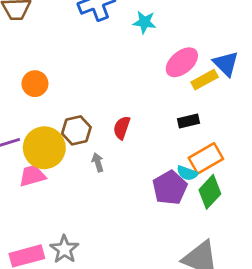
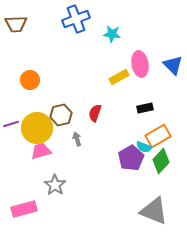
pink ellipse: (182, 62) -> (140, 64), turned -60
yellow rectangle: (205, 80) -> (119, 77), moved
pink trapezoid: (32, 176) -> (41, 151), moved
gray star: (64, 249) -> (55, 185), moved

